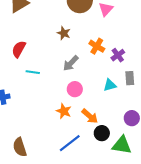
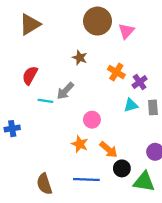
gray arrow: (71, 63) -> (65, 91), moved
cyan triangle: (110, 85) -> (131, 105), moved
blue line: (70, 143) -> (86, 179), turned 40
brown semicircle: (20, 147) -> (44, 184), moved

